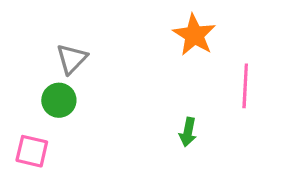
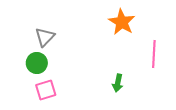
pink square: (32, 151) -> (46, 90), moved, turned -30

